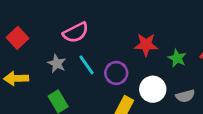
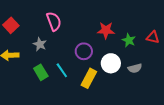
pink semicircle: (76, 32) -> (54, 21), turned -84
cyan line: (87, 65) -> (62, 70), moved

